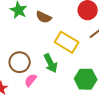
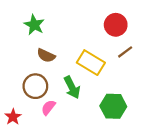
brown semicircle: (44, 17) -> (46, 55), moved

